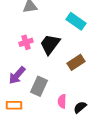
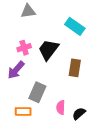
brown rectangle: (76, 62) -> (75, 68), turned -48
purple arrow: (17, 75) -> (16, 70), moved
orange rectangle: (14, 105) -> (23, 112), moved

